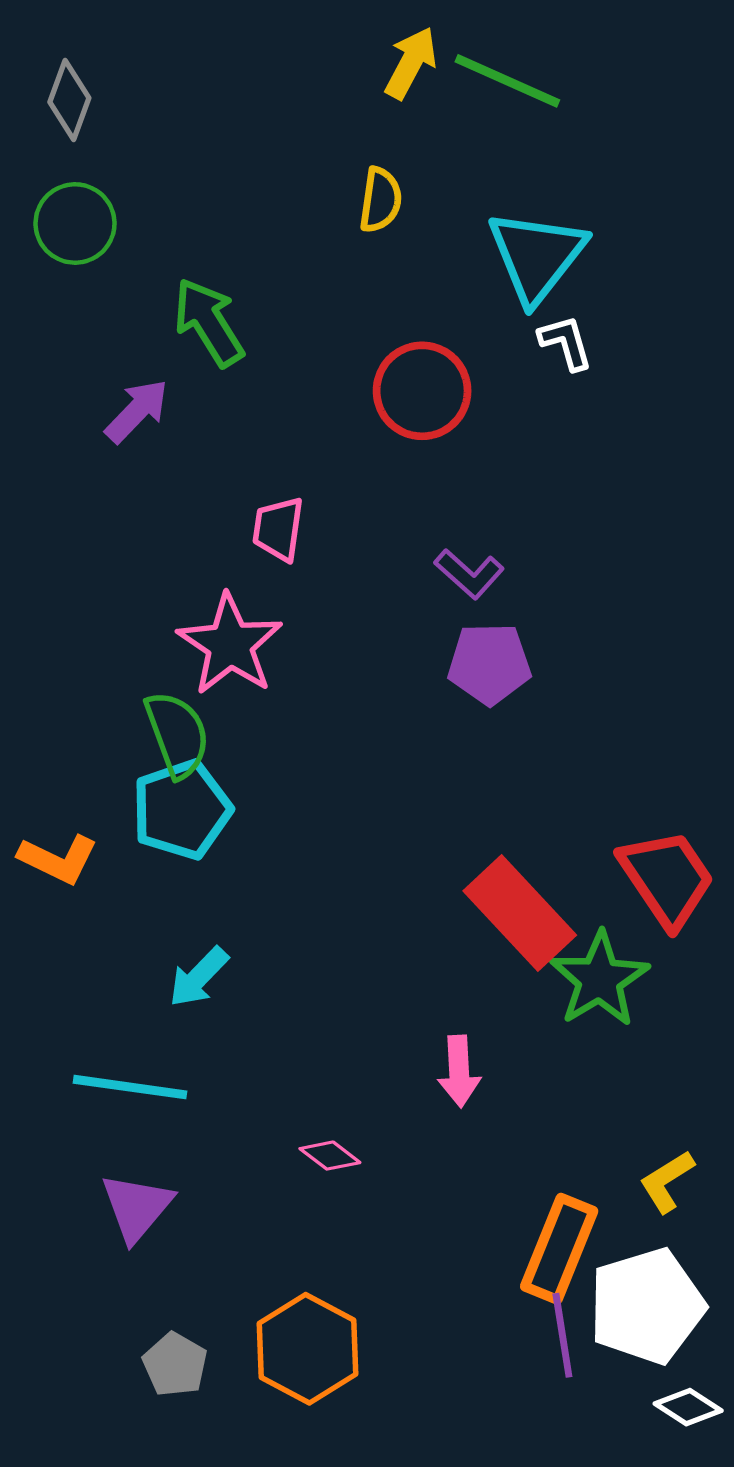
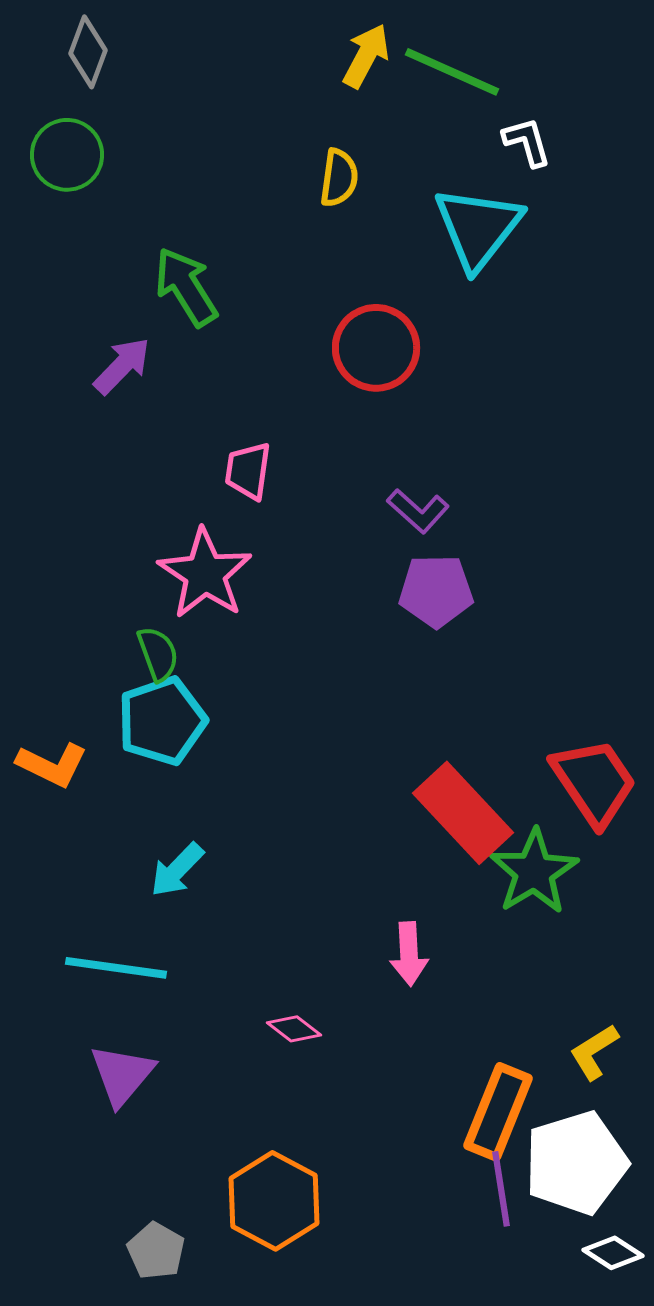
gray diamond: (69, 100) -> (88, 52), moved
green circle: (75, 223) -> (67, 155), moved
white L-shape: (566, 343) -> (527, 142), moved
green semicircle: (177, 734) -> (158, 654), size x0.7
gray pentagon: (175, 1364) -> (156, 1251), moved

